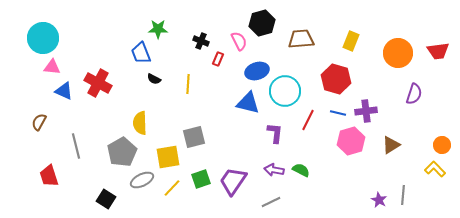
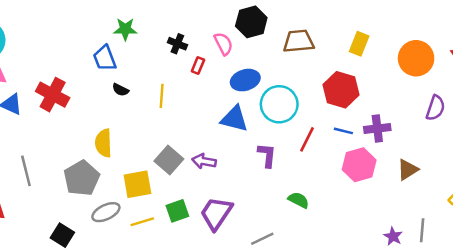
gray square: (194, 137) -> (169, 160), turned -35
purple arrow: (274, 170) -> (204, 161), moved
yellow line: (172, 188) -> (142, 222), turned 30

